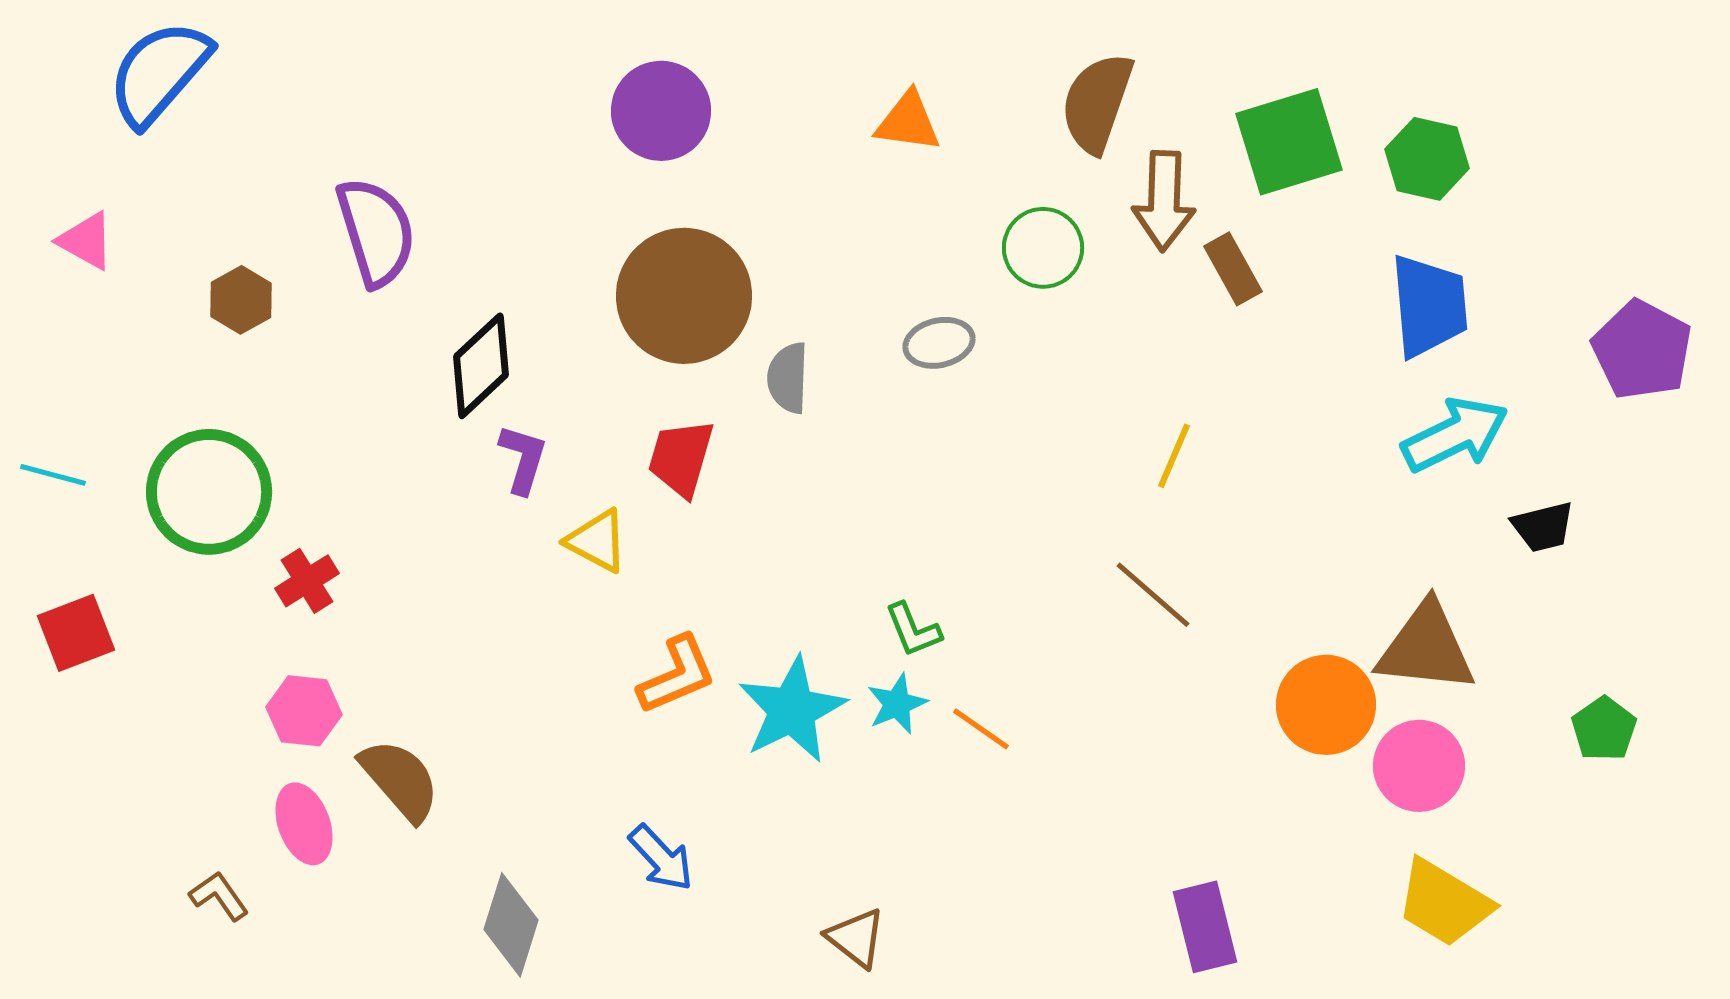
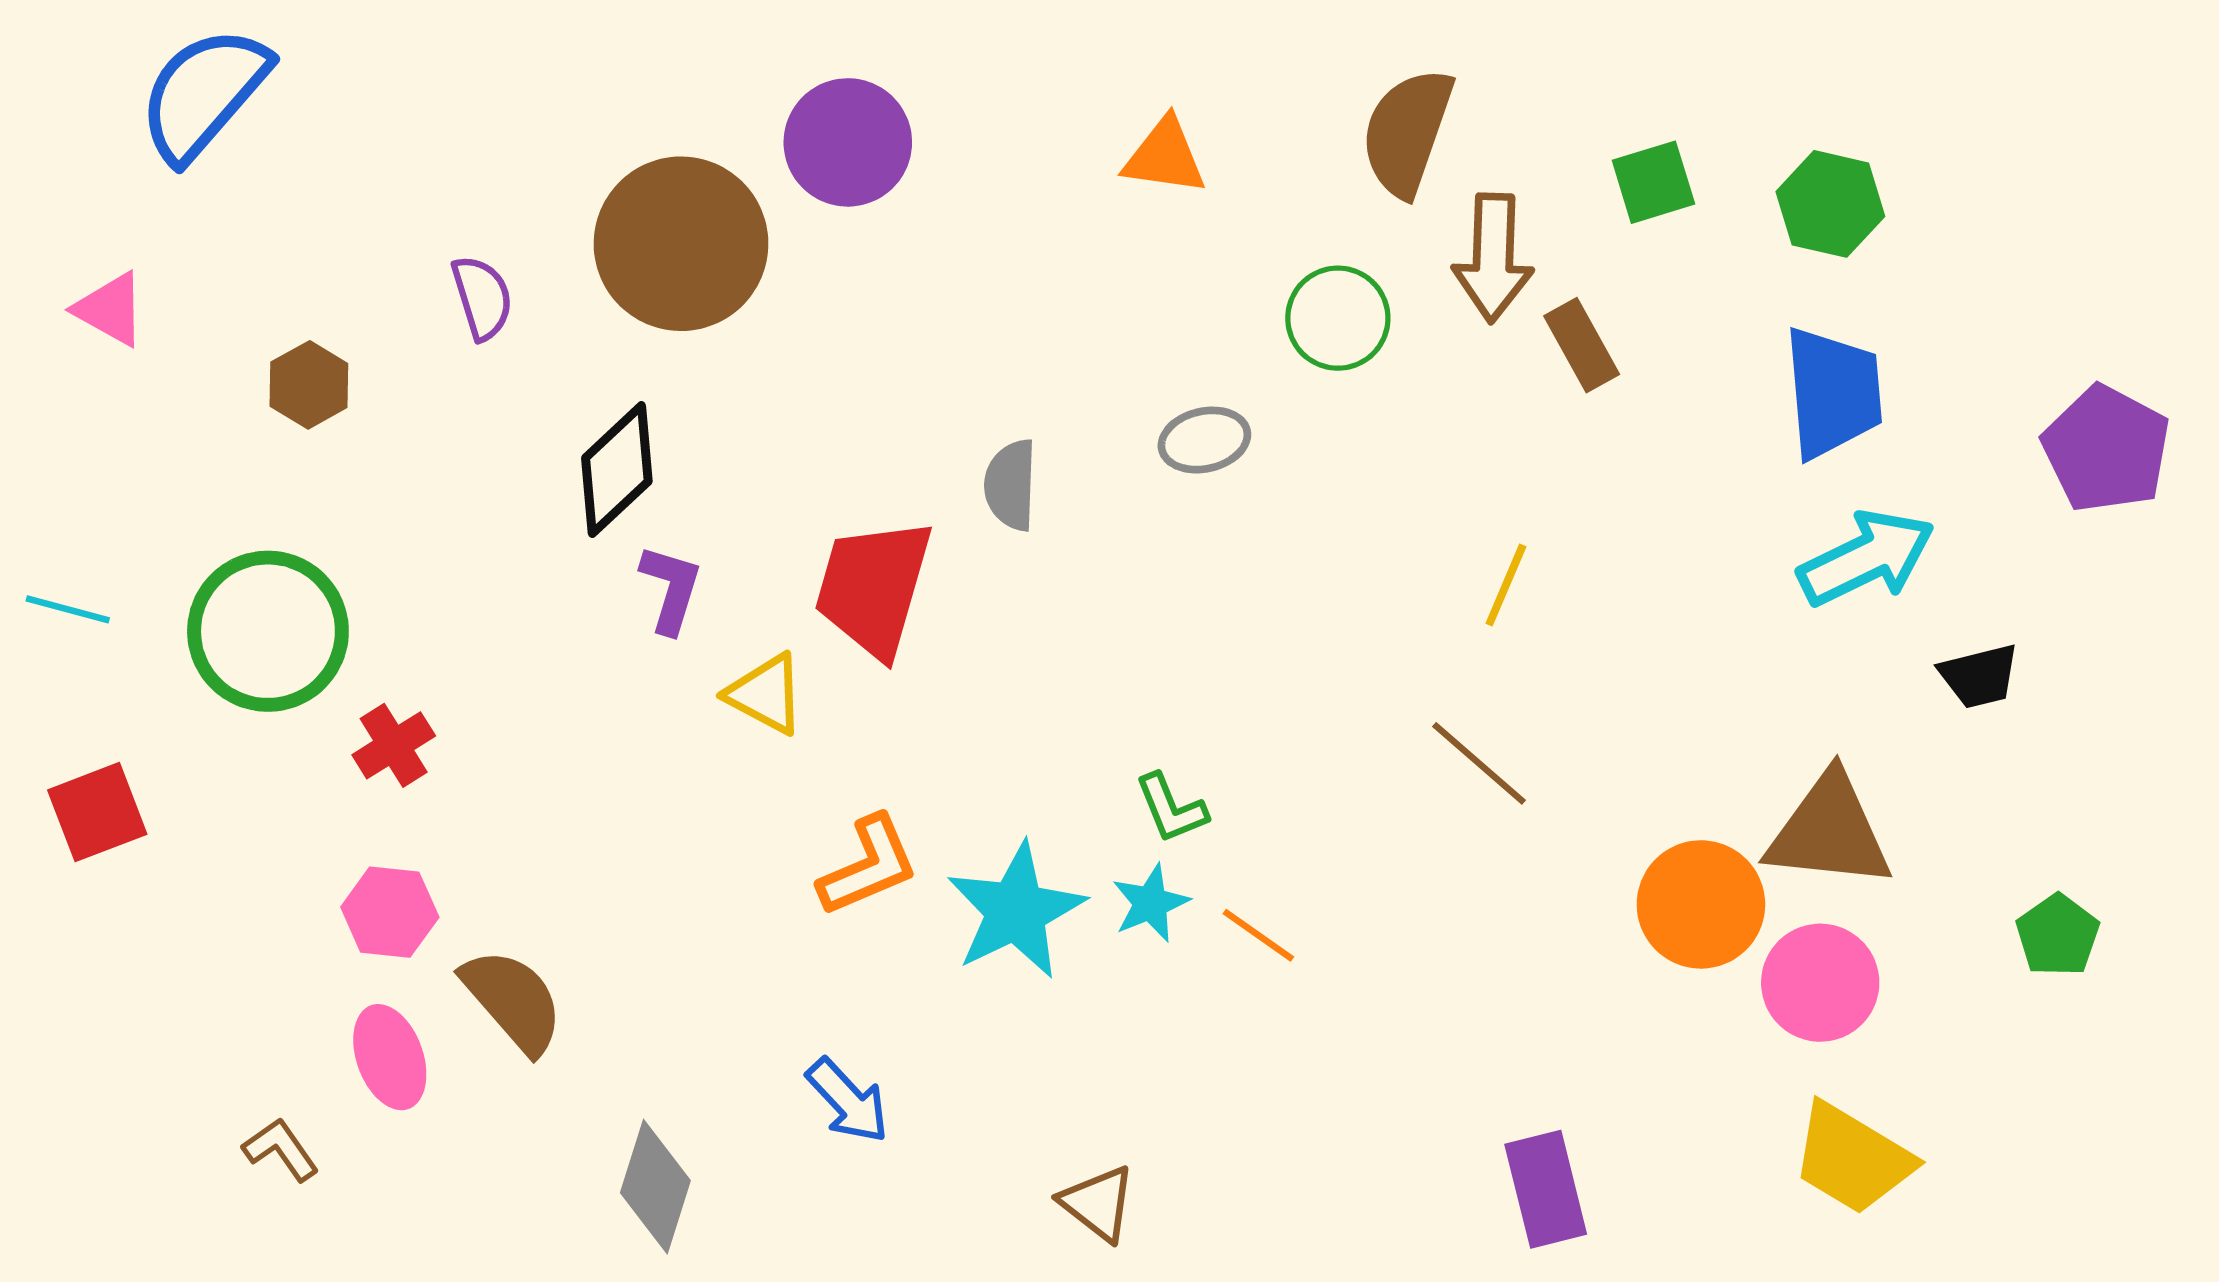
green square: (1289, 142) -> (1653, 182), size x0.6
purple semicircle: (376, 232) -> (482, 298), size x0.6
brown circle: (684, 296) -> (681, 244), moved
red trapezoid: (681, 458) -> (873, 588), size x1.4

